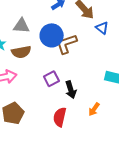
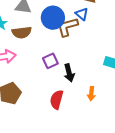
blue triangle: (102, 28) -> (82, 14), moved
orange arrow: (94, 109) -> (91, 94), turned -32

